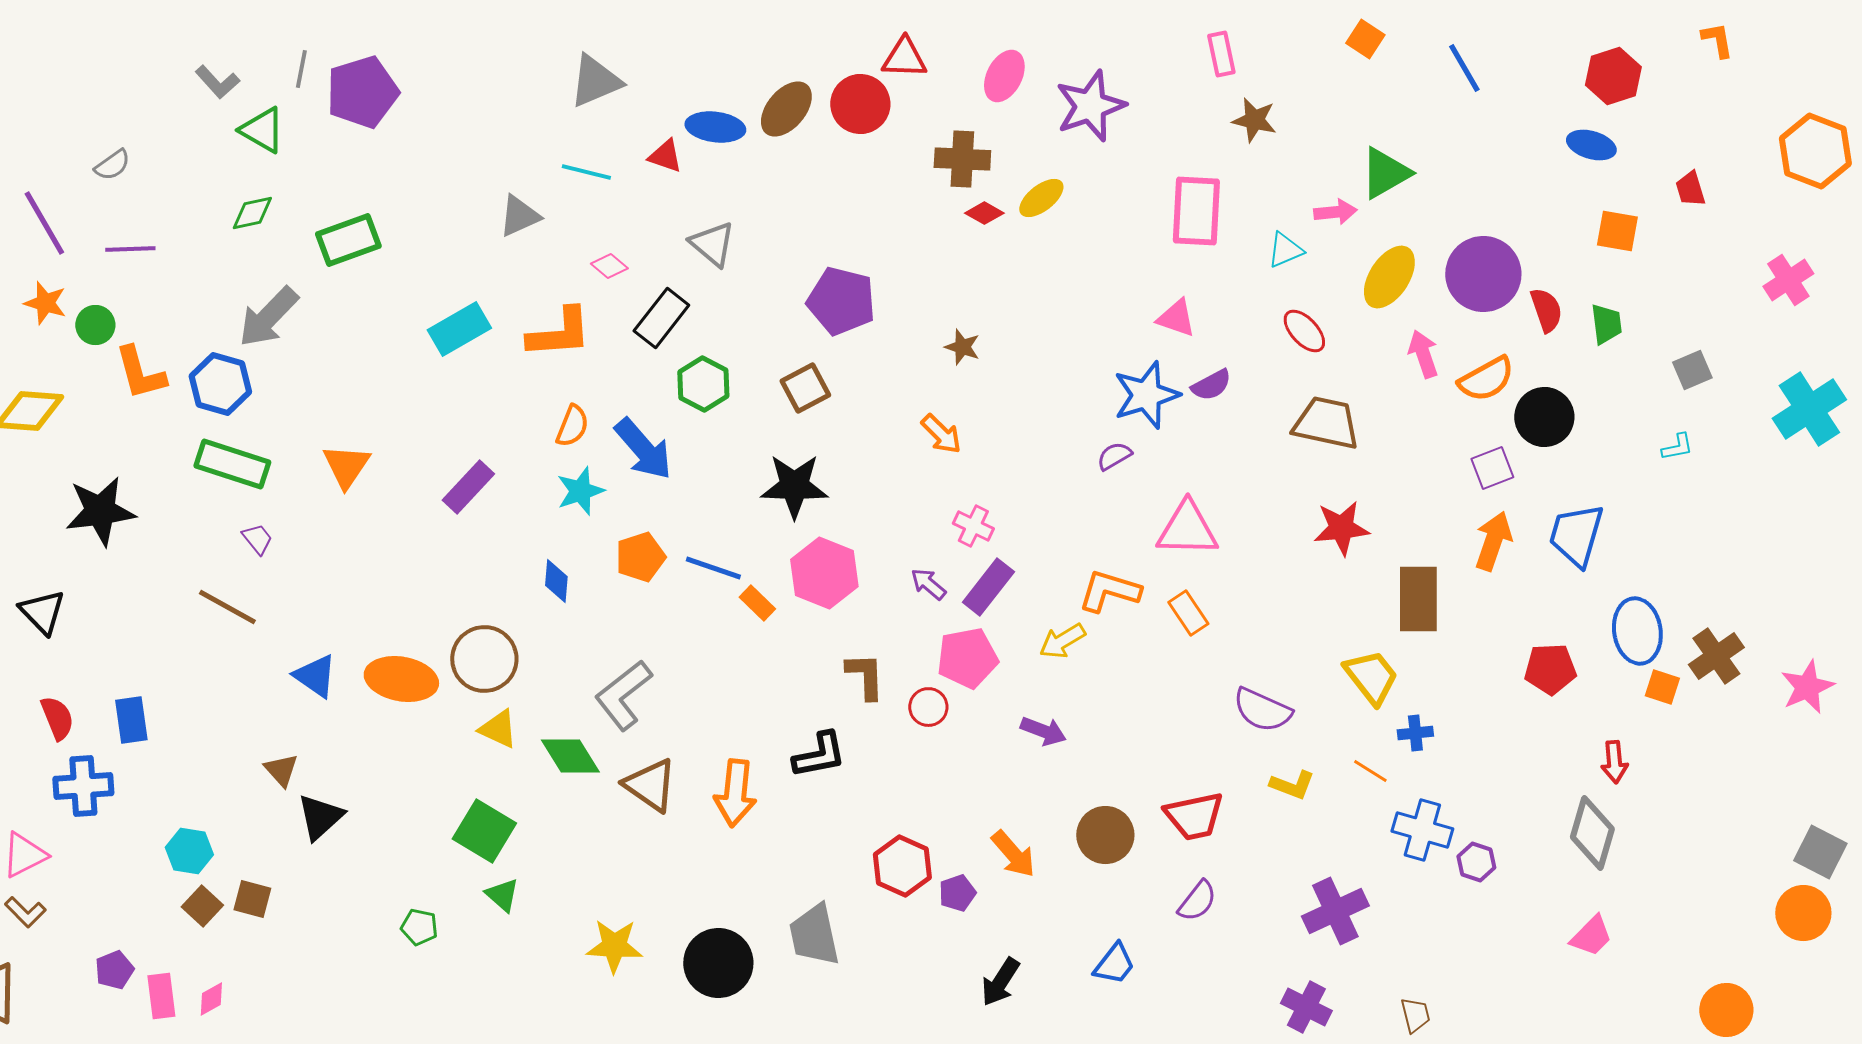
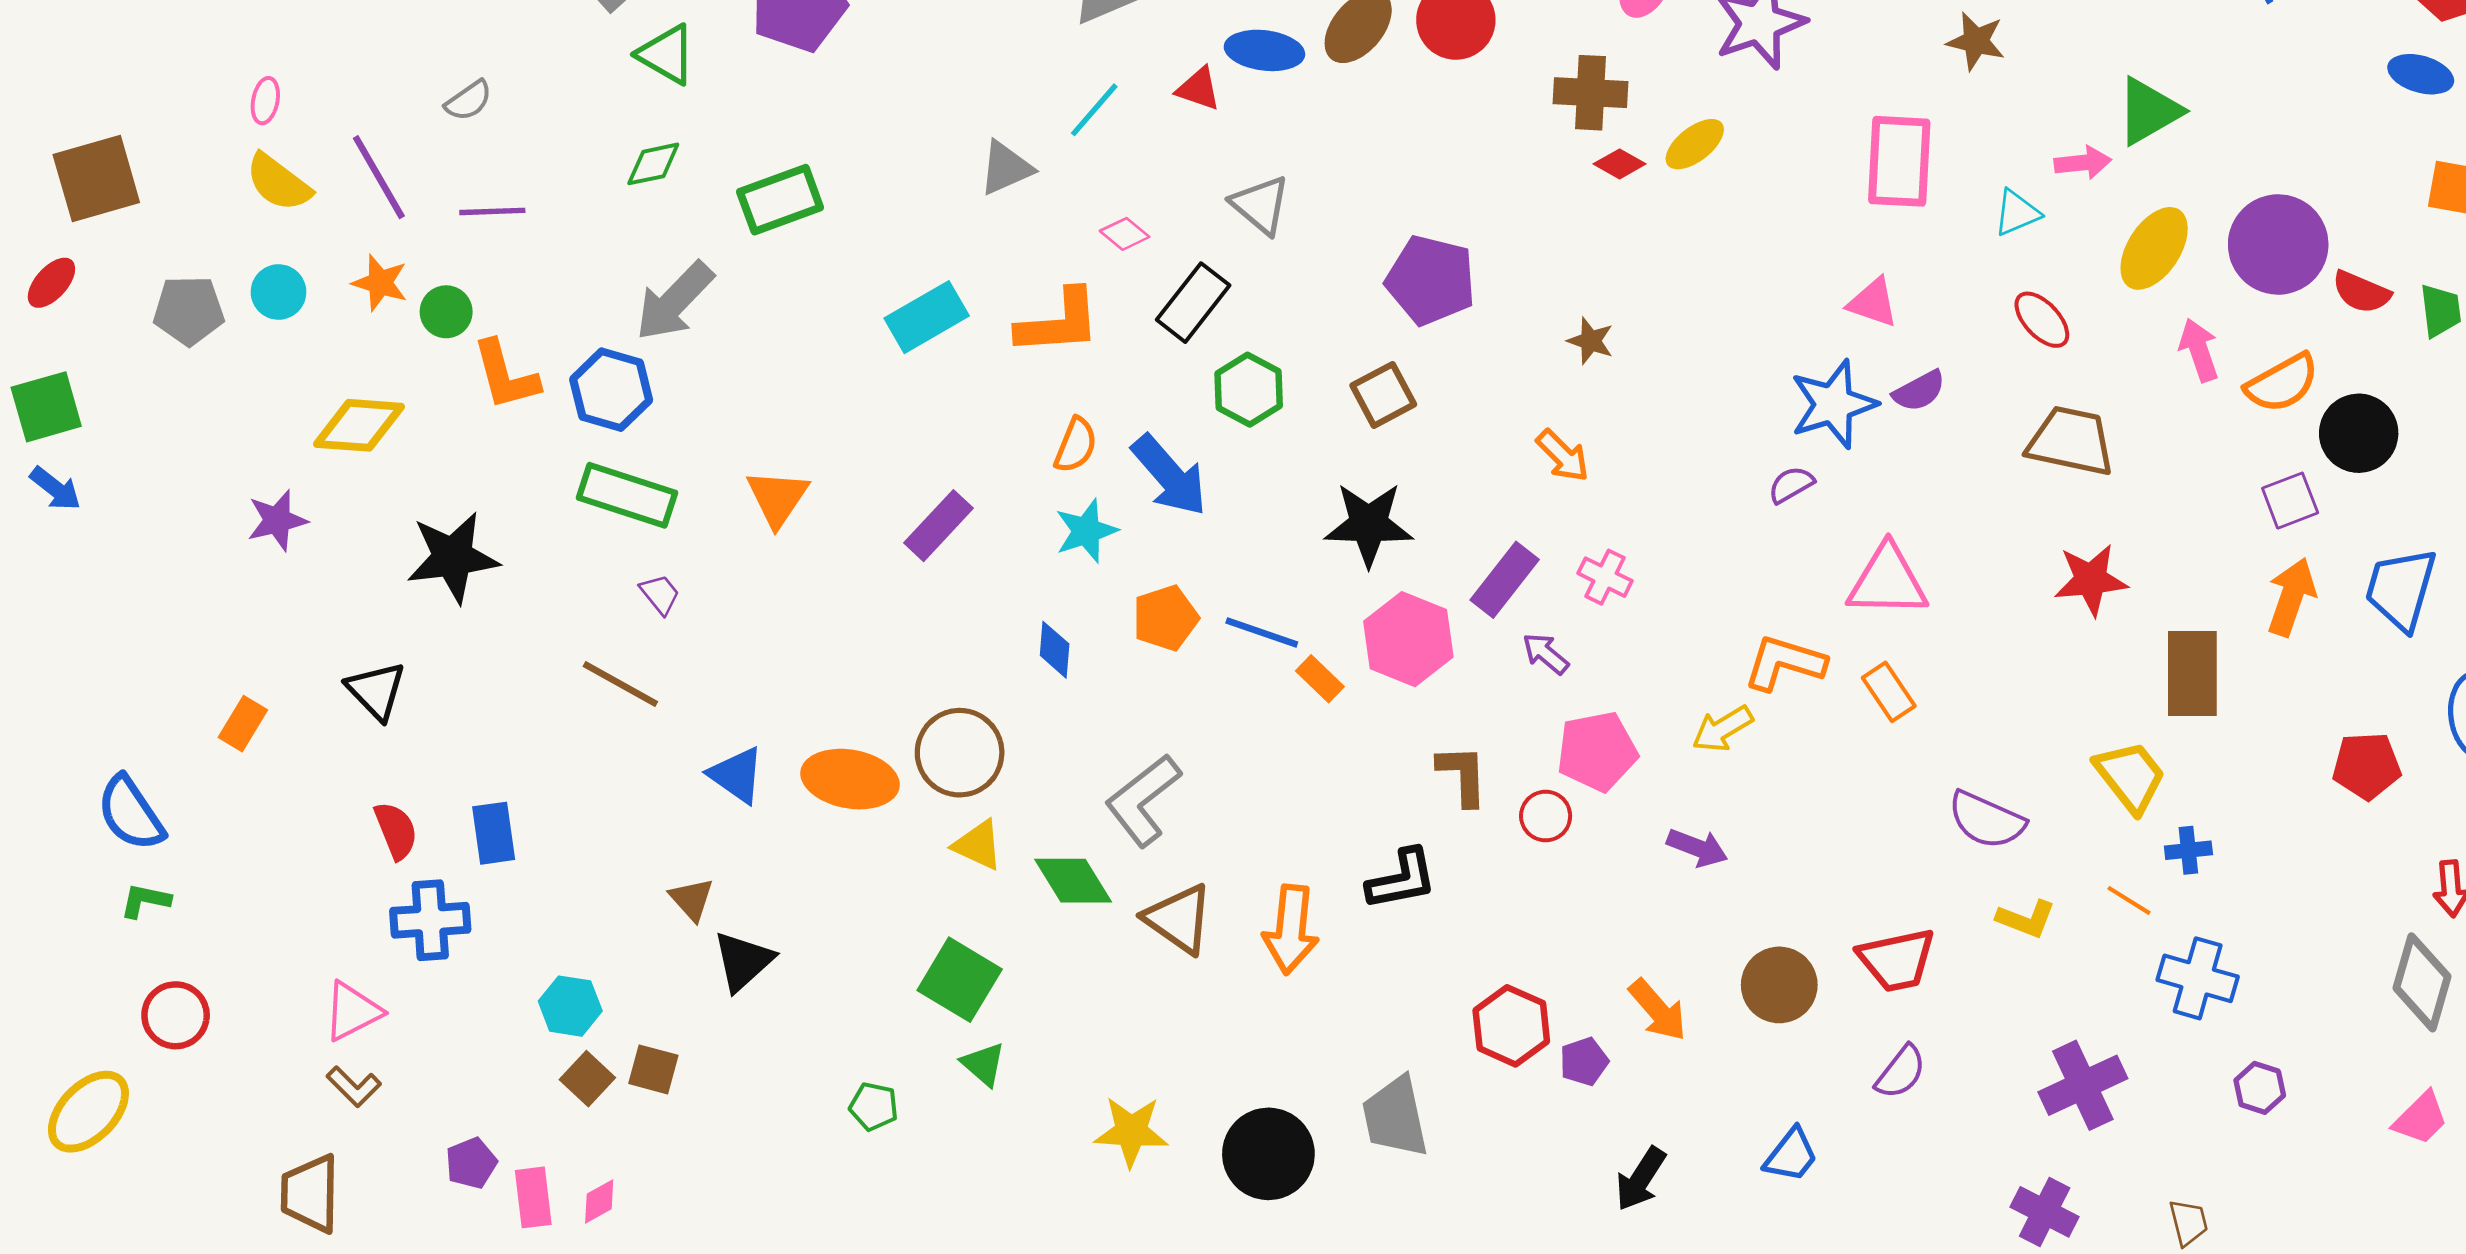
cyan line: (586, 172) -> (1094, 110), turned -63
red semicircle: (1546, 310) -> (2361, 292), turned 132
purple rectangle: (988, 587) -> (1505, 580), moved
purple hexagon: (1476, 862) -> (2260, 1088), moved

